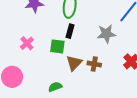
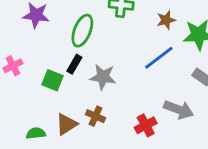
gray star: (106, 34) -> (103, 77), moved
brown triangle: (74, 63) -> (66, 124), moved

